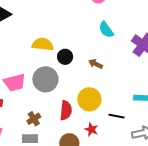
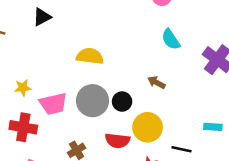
black circle: (65, 57) -> (122, 102), moved
red semicircle: (66, 110) -> (117, 141), turned 90

